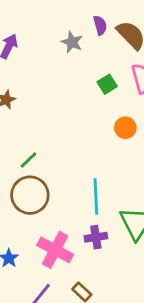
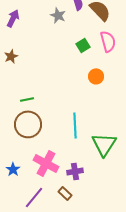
green line: (29, 160) -> (27, 99), turned 32
purple cross: (96, 237) -> (75, 171), moved

